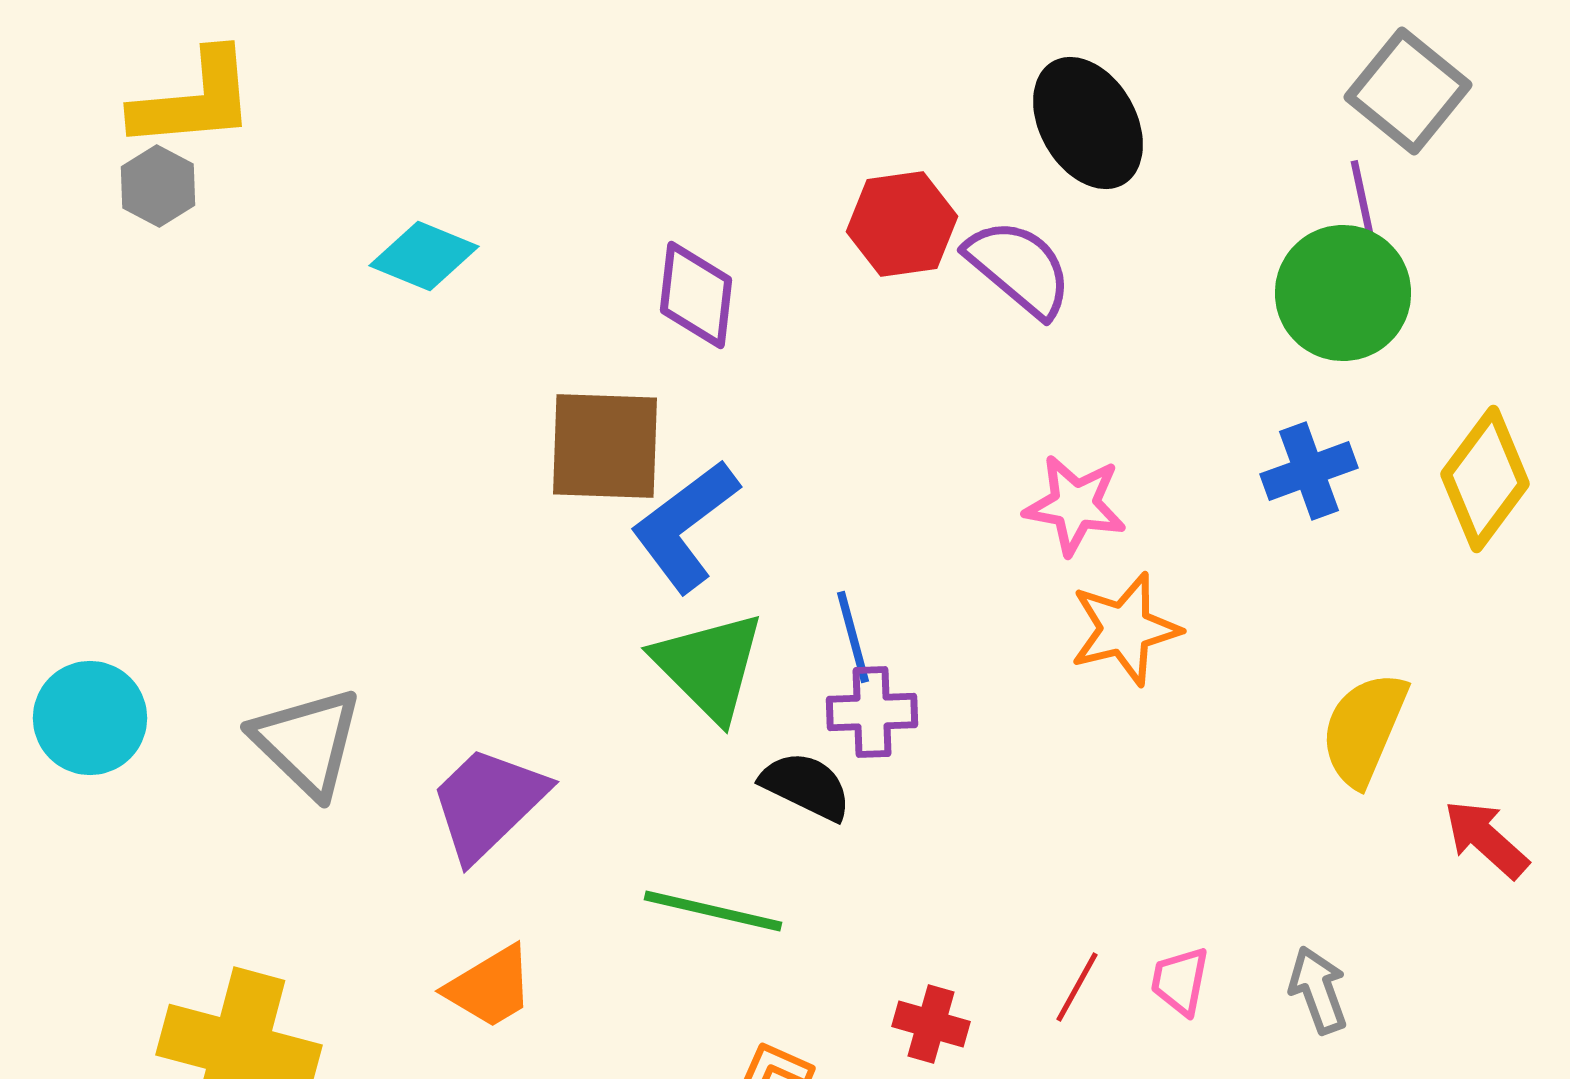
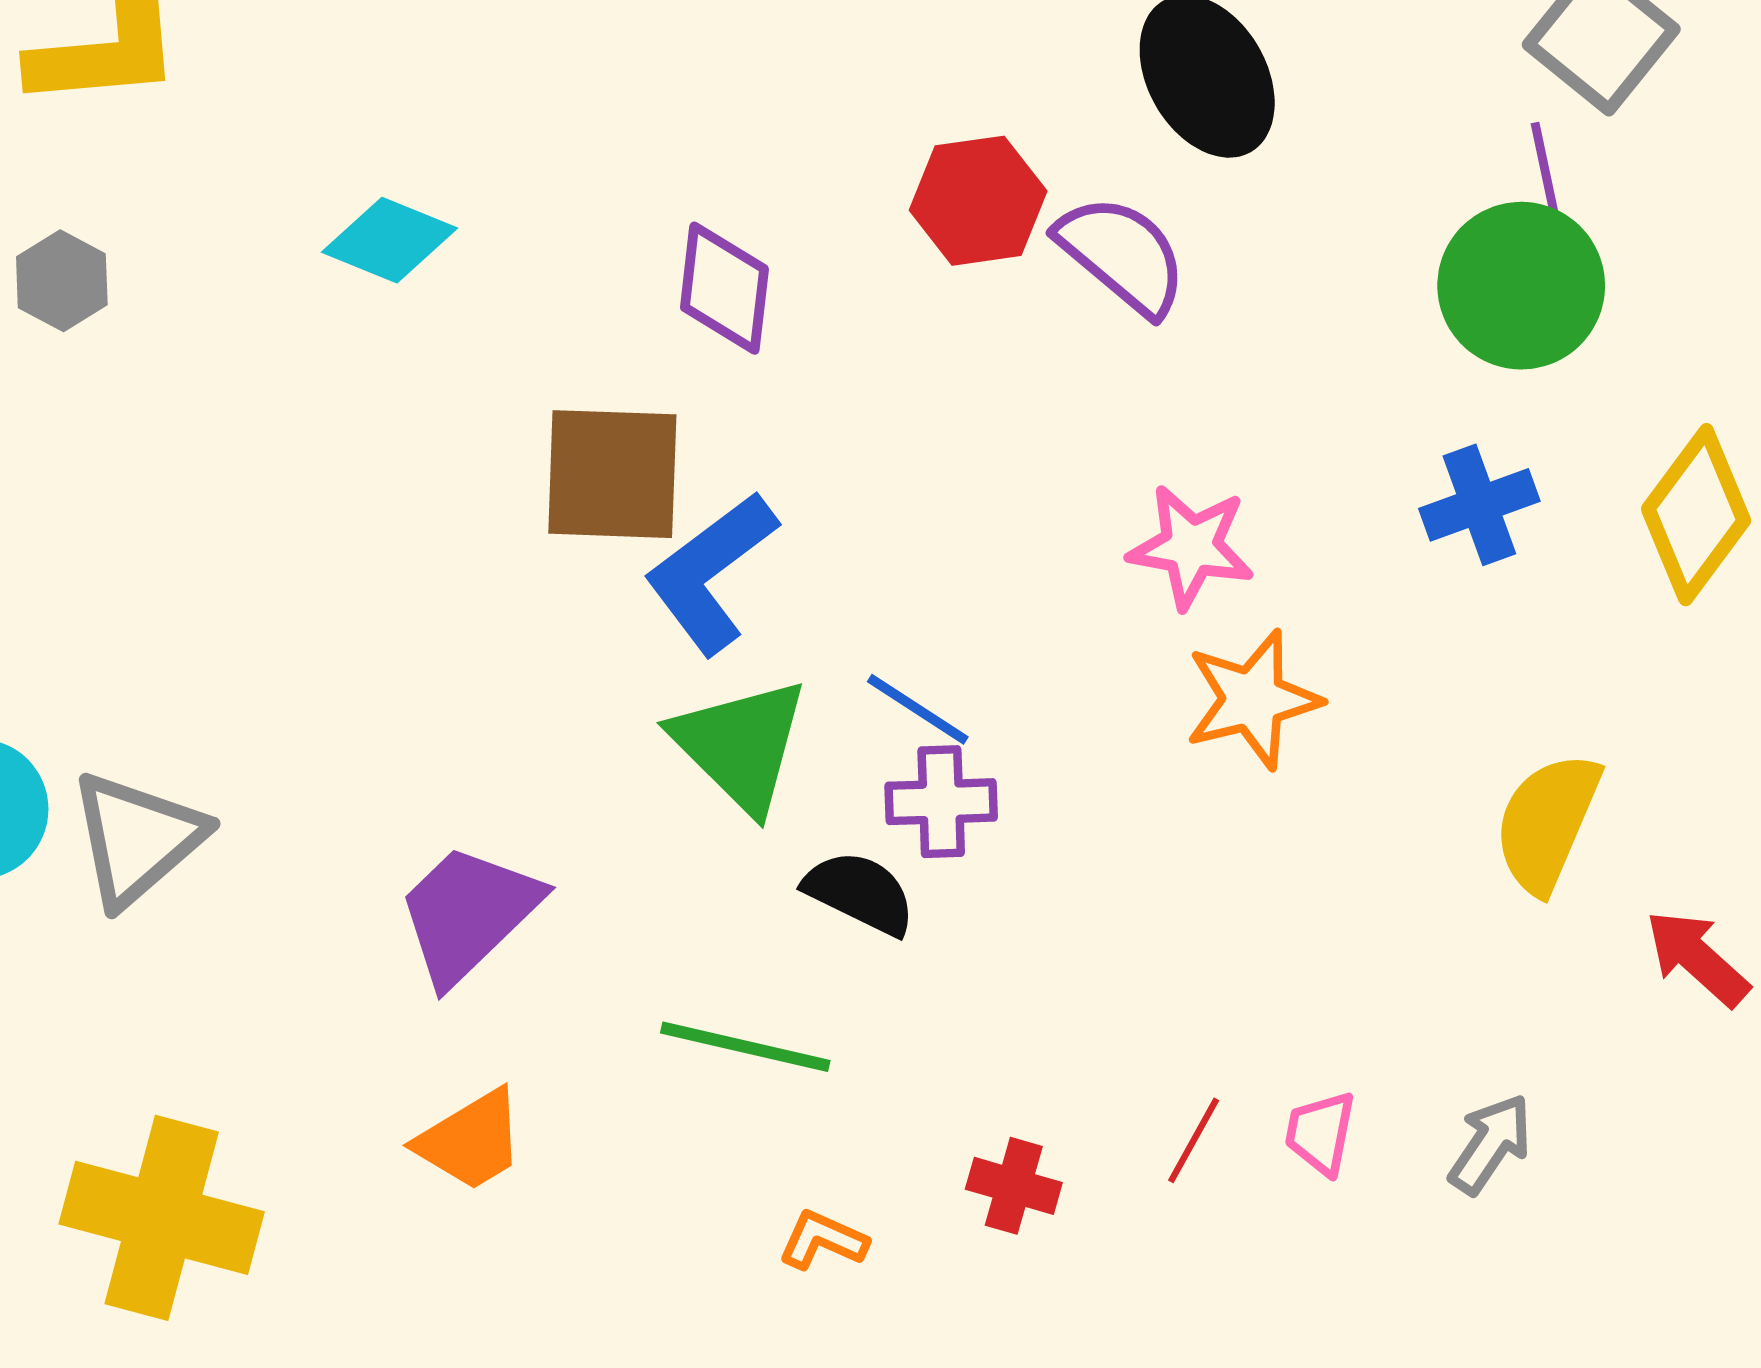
gray hexagon: (158, 186) -> (62, 281), moved
blue line: (853, 637) -> (918, 709), turned -42
gray triangle: (307, 742) -> (137, 839), moved, turned 35
gray arrow: (1318, 990) -> (1490, 1144), turned 54

